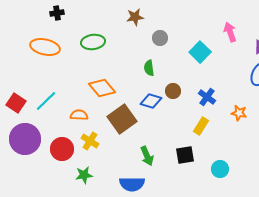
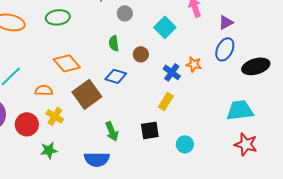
brown circle: (173, 91) -> (141, 54), moved
orange star: (239, 113) -> (194, 64), moved

